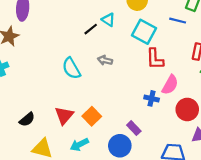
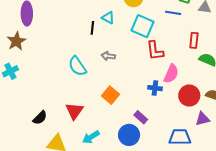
black line: (91, 29) -> (92, 28), turned -40
orange square: (92, 116) -> (111, 95), moved

